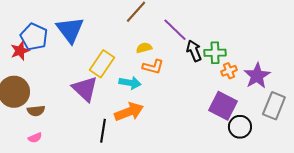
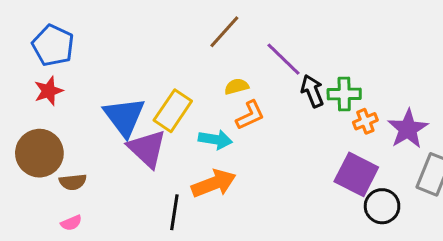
blue triangle: (70, 30) -> (124, 117), moved
blue pentagon: (34, 37) -> (53, 45), moved
orange L-shape: (153, 67) -> (250, 115), turned -40

